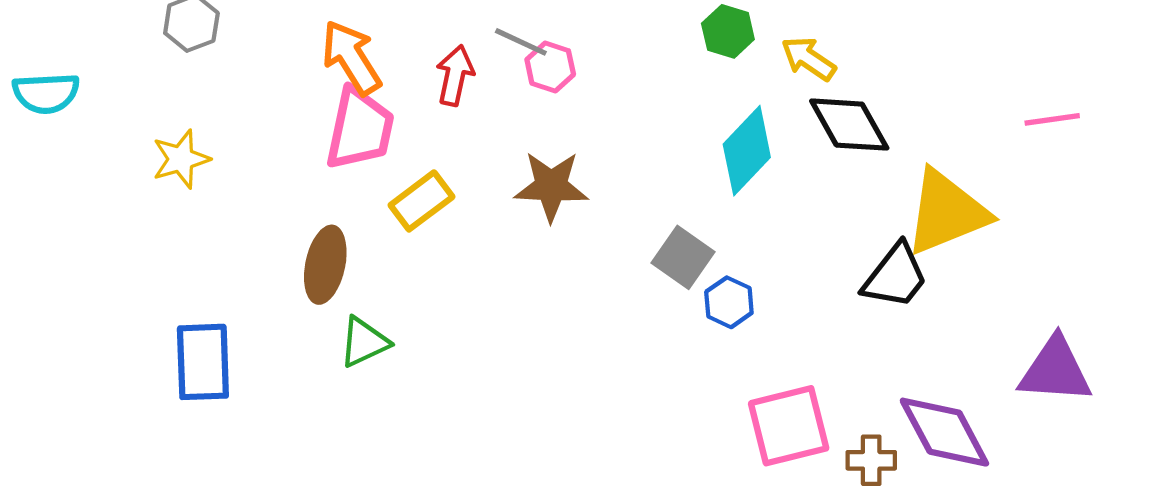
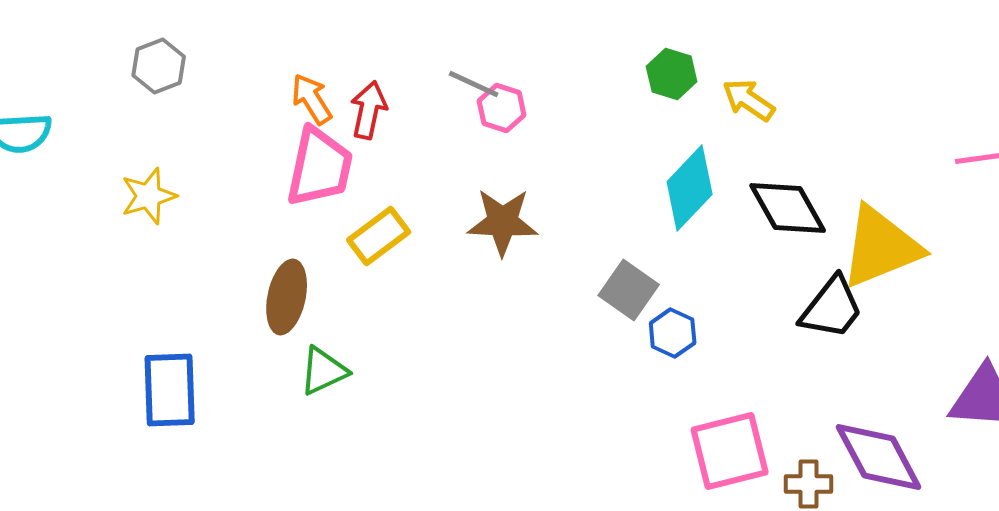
orange arrow: (351, 58) -> (312, 99), size x0.7
red arrow: (455, 75) -> (369, 110), moved
black diamond: (849, 125) -> (788, 208), moved

